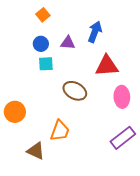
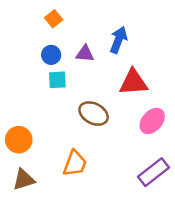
pink ellipse: (122, 97) -> (152, 121), turned 45
brown triangle: (36, 151) -> (24, 180), moved, turned -42

